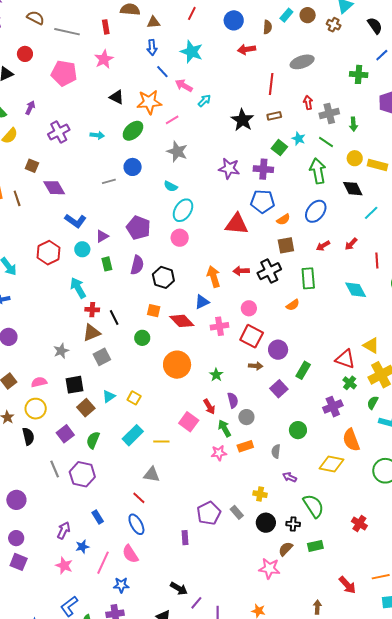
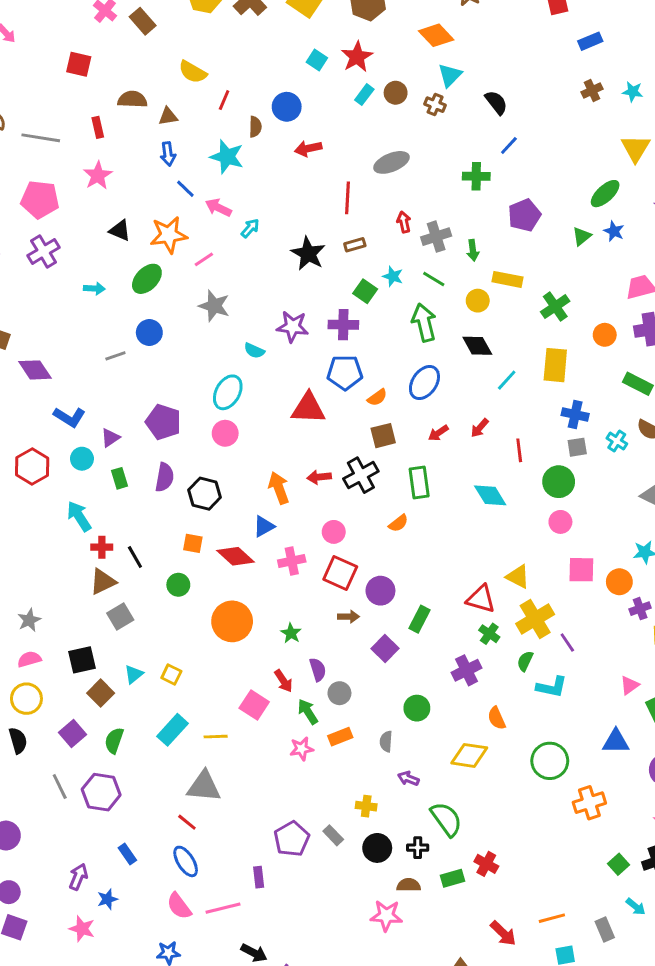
brown semicircle: (268, 27) -> (255, 127), moved
purple cross: (59, 132) -> (44, 251), moved
yellow rectangle: (378, 165) -> (507, 279), moved
cyan semicircle: (171, 186) -> (254, 351), moved
gray star: (61, 351) -> (29, 620), moved
orange semicircle: (351, 440) -> (497, 718), size x0.7
gray triangle: (152, 475) -> (204, 786), size x1.4
red cross: (359, 524) -> (486, 864), moved
brown semicircle: (286, 549) -> (409, 885), turned 49
pink line: (103, 563) -> (223, 908), moved, turned 55

